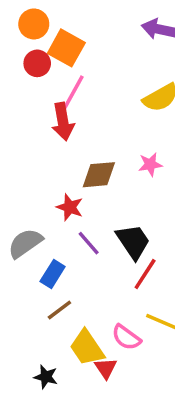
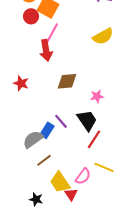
pink star: (150, 164) -> (97, 96), moved
red star: (70, 207) -> (21, 83), moved
gray semicircle: (25, 243) -> (33, 139), moved
blue rectangle: (53, 274) -> (47, 130), moved
pink semicircle: (126, 337) -> (83, 176), turned -90

